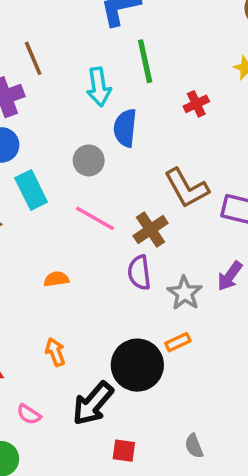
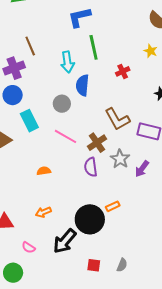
gray star: (185, 293) -> (120, 159), moved
orange arrow: (55, 352) -> (43, 212), turned -91
gray semicircle: (194, 446) -> (122, 265), turned -136
red square: (124, 451) -> (94, 265), moved

